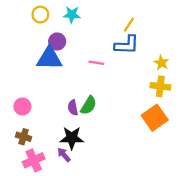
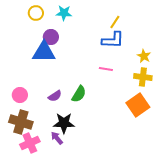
pink line: (96, 63) -> (106, 69), moved
purple semicircle: (73, 108) -> (55, 96), moved, turned -112
brown cross: (24, 137) -> (21, 122), size x1.6

